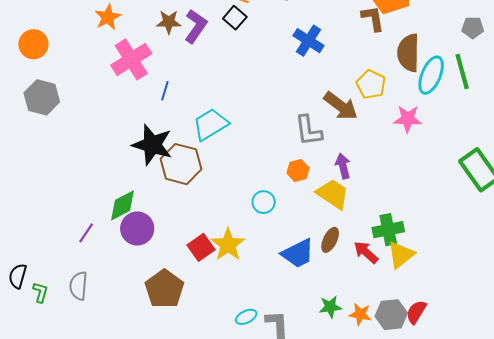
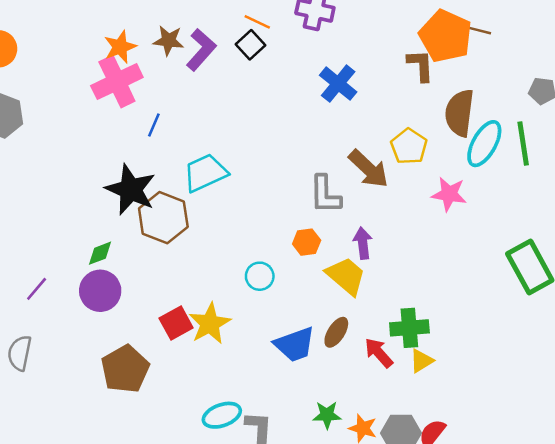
orange star: (108, 17) -> (120, 47), moved
green diamond: (123, 205) -> (100, 253), moved, size x0.7
yellow triangle: (401, 255) -> (421, 361), size x0.7
cyan ellipse: (246, 317) -> (222, 415), size x1.4

